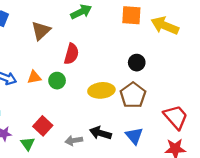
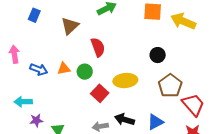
red semicircle: (71, 54) -> (98, 47), turned -36
brown pentagon: (133, 95) -> (170, 86), moved
red square: (43, 126) -> (100, 93), moved
blue triangle: (134, 136) -> (155, 122), turned 42

